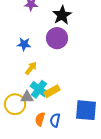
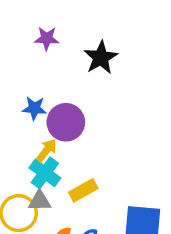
purple circle: (57, 38) -> (66, 122), moved
cyan cross: (39, 89) -> (45, 173), moved

